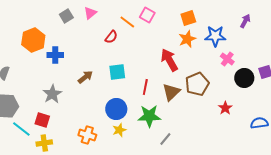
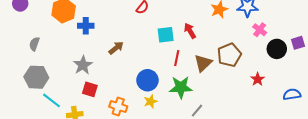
red arrow: (169, 60) -> (190, 31), moved, size x0.7
cyan square: (117, 72) -> (166, 35), moved
red square: (42, 120) -> (90, 89), moved

